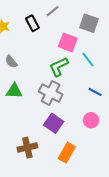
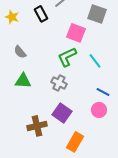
cyan line: (88, 60) -> (95, 61), moved
blue line: (95, 92) -> (103, 92), moved
gray cross: (51, 93) -> (59, 83), size x0.7
brown cross: (27, 148) -> (37, 126), moved

